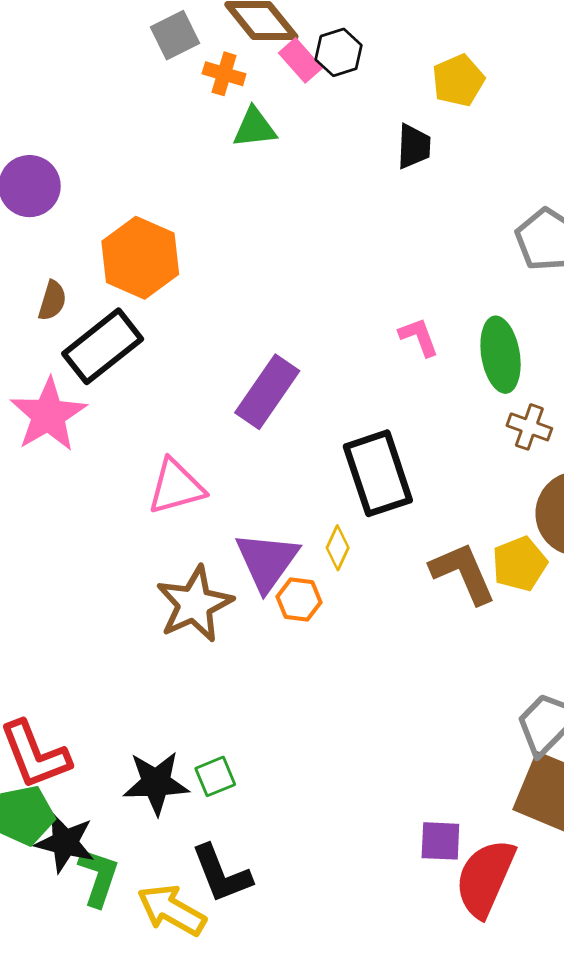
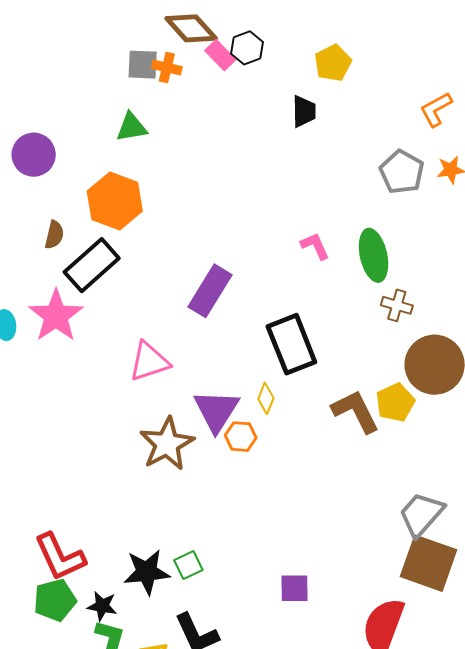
gray square: (175, 35) -> (143, 65), moved, turned 32
green triangle: (255, 128) -> (131, 127), moved
purple square: (440, 841) -> (295, 588), moved
black star: (65, 843) -> (102, 606), moved, size x0.7

